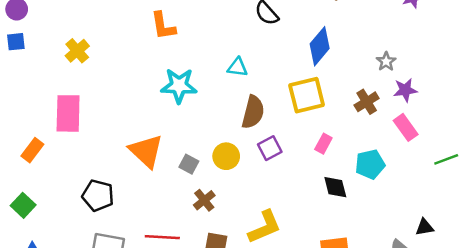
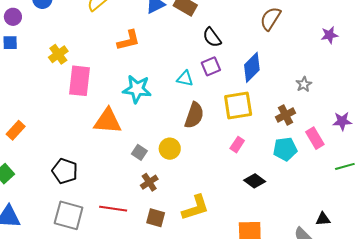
orange L-shape: (163, 26) -> (129, 40), turned -100
purple star: (405, 90) -> (342, 121), moved
pink rectangle: (68, 113) -> (79, 81), moved
pink rectangle: (323, 144) -> (237, 145), moved
purple square: (270, 148) -> (211, 66), moved
orange triangle: (146, 151) -> (108, 121), moved, turned -44
cyan pentagon: (370, 164) -> (285, 149), moved
black diamond: (335, 187) -> (255, 181), turned -45

